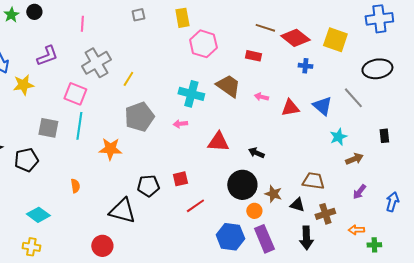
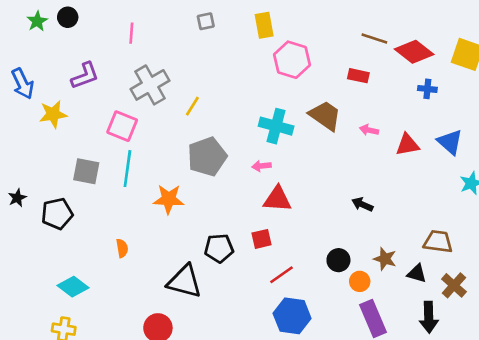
red triangle: (218, 142) -> (277, 199), moved
black circle: (242, 185) -> (338, 260), moved, size x0.6
brown cross: (325, 214) -> (454, 285), turned -30
blue hexagon: (230, 237) -> (292, 316), moved

